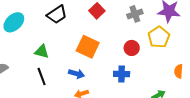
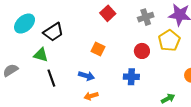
black trapezoid: (57, 15) -> (53, 32), moved
orange square: (88, 47) -> (98, 49), size x0.6
green triangle: (42, 52) -> (41, 55), moved

